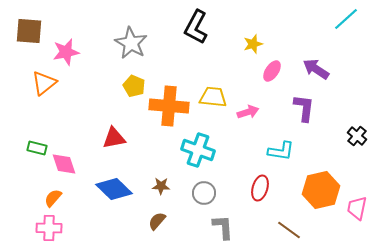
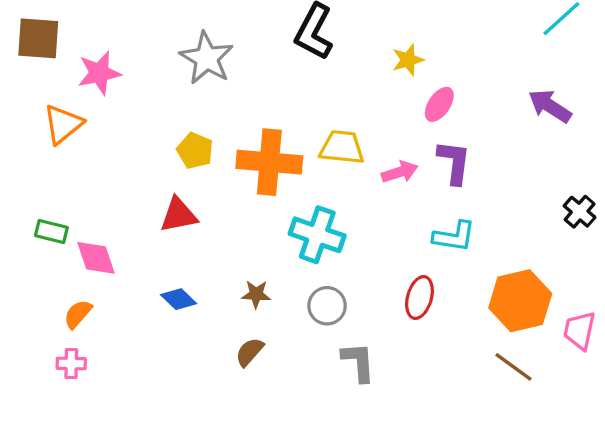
purple arrow: (316, 69) -> (550, 106), moved
yellow pentagon: (134, 86) -> (195, 151), moved
purple L-shape: (304, 108) -> (454, 162), moved
blue diamond: (114, 189) -> (179, 299), size x0.6
pink cross: (49, 228) -> (71, 364), size x0.7
brown line: (289, 230) -> (514, 367), moved

